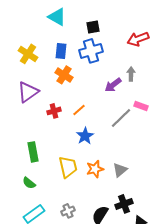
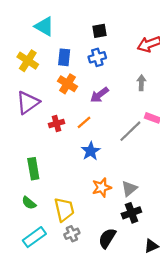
cyan triangle: (57, 17) -> (44, 26), moved
blue cross: (91, 51) -> (97, 57), size x0.7
purple arrow: (113, 85) -> (99, 95), moved
yellow trapezoid: (68, 167) -> (64, 210), moved
black cross: (124, 204) -> (131, 213), moved

